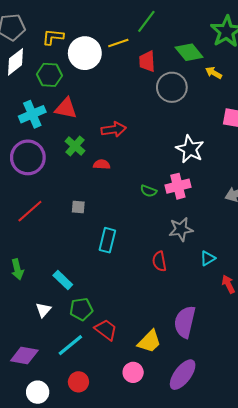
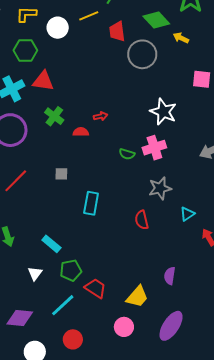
white circle: (85, 53) -> (58, 28), size x0.7
red arrow: (114, 129) -> (100, 116), moved, size x0.6
purple semicircle: (185, 322) -> (170, 276), size x0.6

